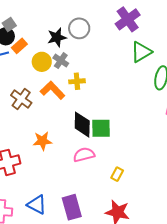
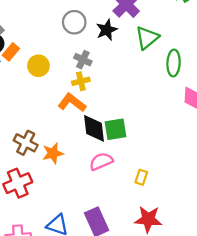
black star: (57, 37) -> (107, 30), moved
gray cross: (61, 61) -> (83, 60), moved
orange L-shape: (53, 90) -> (72, 103), moved
brown cross: (21, 99) -> (26, 143), moved

